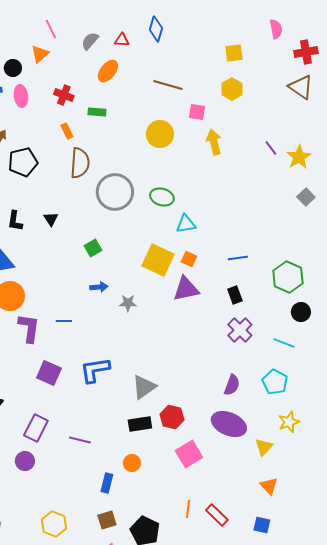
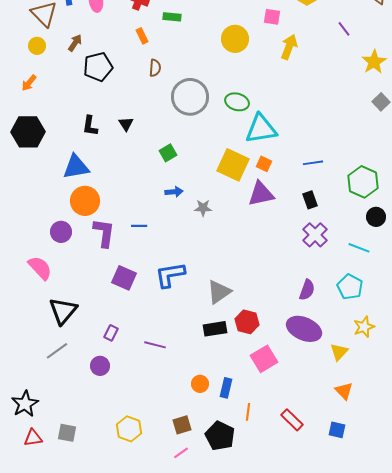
yellow arrow: (214, 142) -> (289, 47), turned 35
purple line: (271, 148) -> (344, 29), moved
brown semicircle: (80, 163) -> (155, 68), size x0.6
cyan triangle: (186, 224) -> (261, 129), size x1.6
purple rectangle: (36, 428) -> (111, 333), size x0.6
orange circle: (132, 463) -> (200, 384), moved
blue rectangle: (107, 483) -> (226, 388), moved
orange line: (188, 509) -> (248, 412), moved

